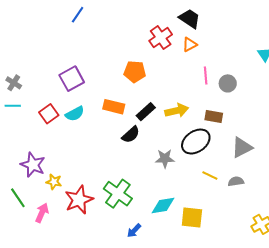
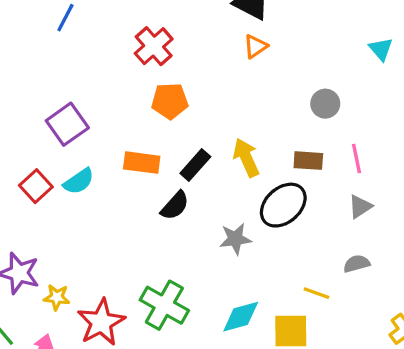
red cross: (161, 38) -> (154, 46), moved
pink line: (206, 75) -> (356, 159), moved
yellow arrow: (177, 111) -> (246, 158), turned -95
gray triangle: (242, 147) -> (360, 206), size x0.7
yellow line: (210, 175) -> (316, 293), moved

